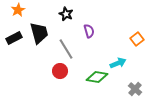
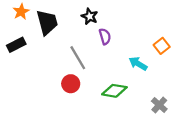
black star: (66, 14) -> (90, 16), moved
black trapezoid: (39, 33) -> (47, 22), moved
cyan arrow: (118, 63) -> (138, 64), moved, turned -126

